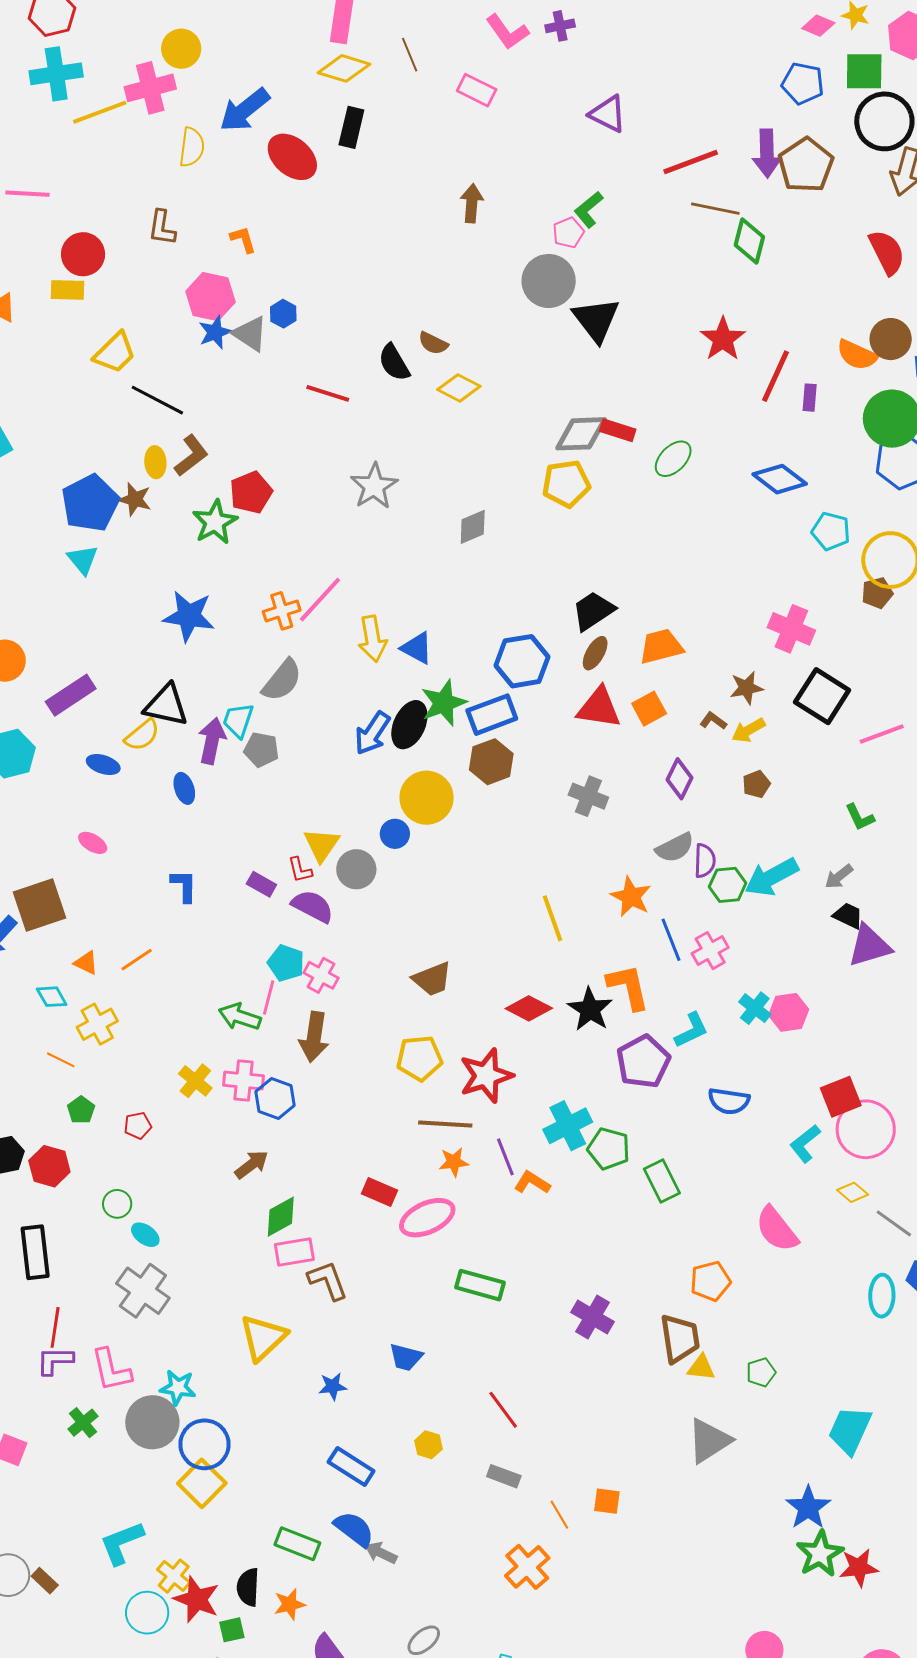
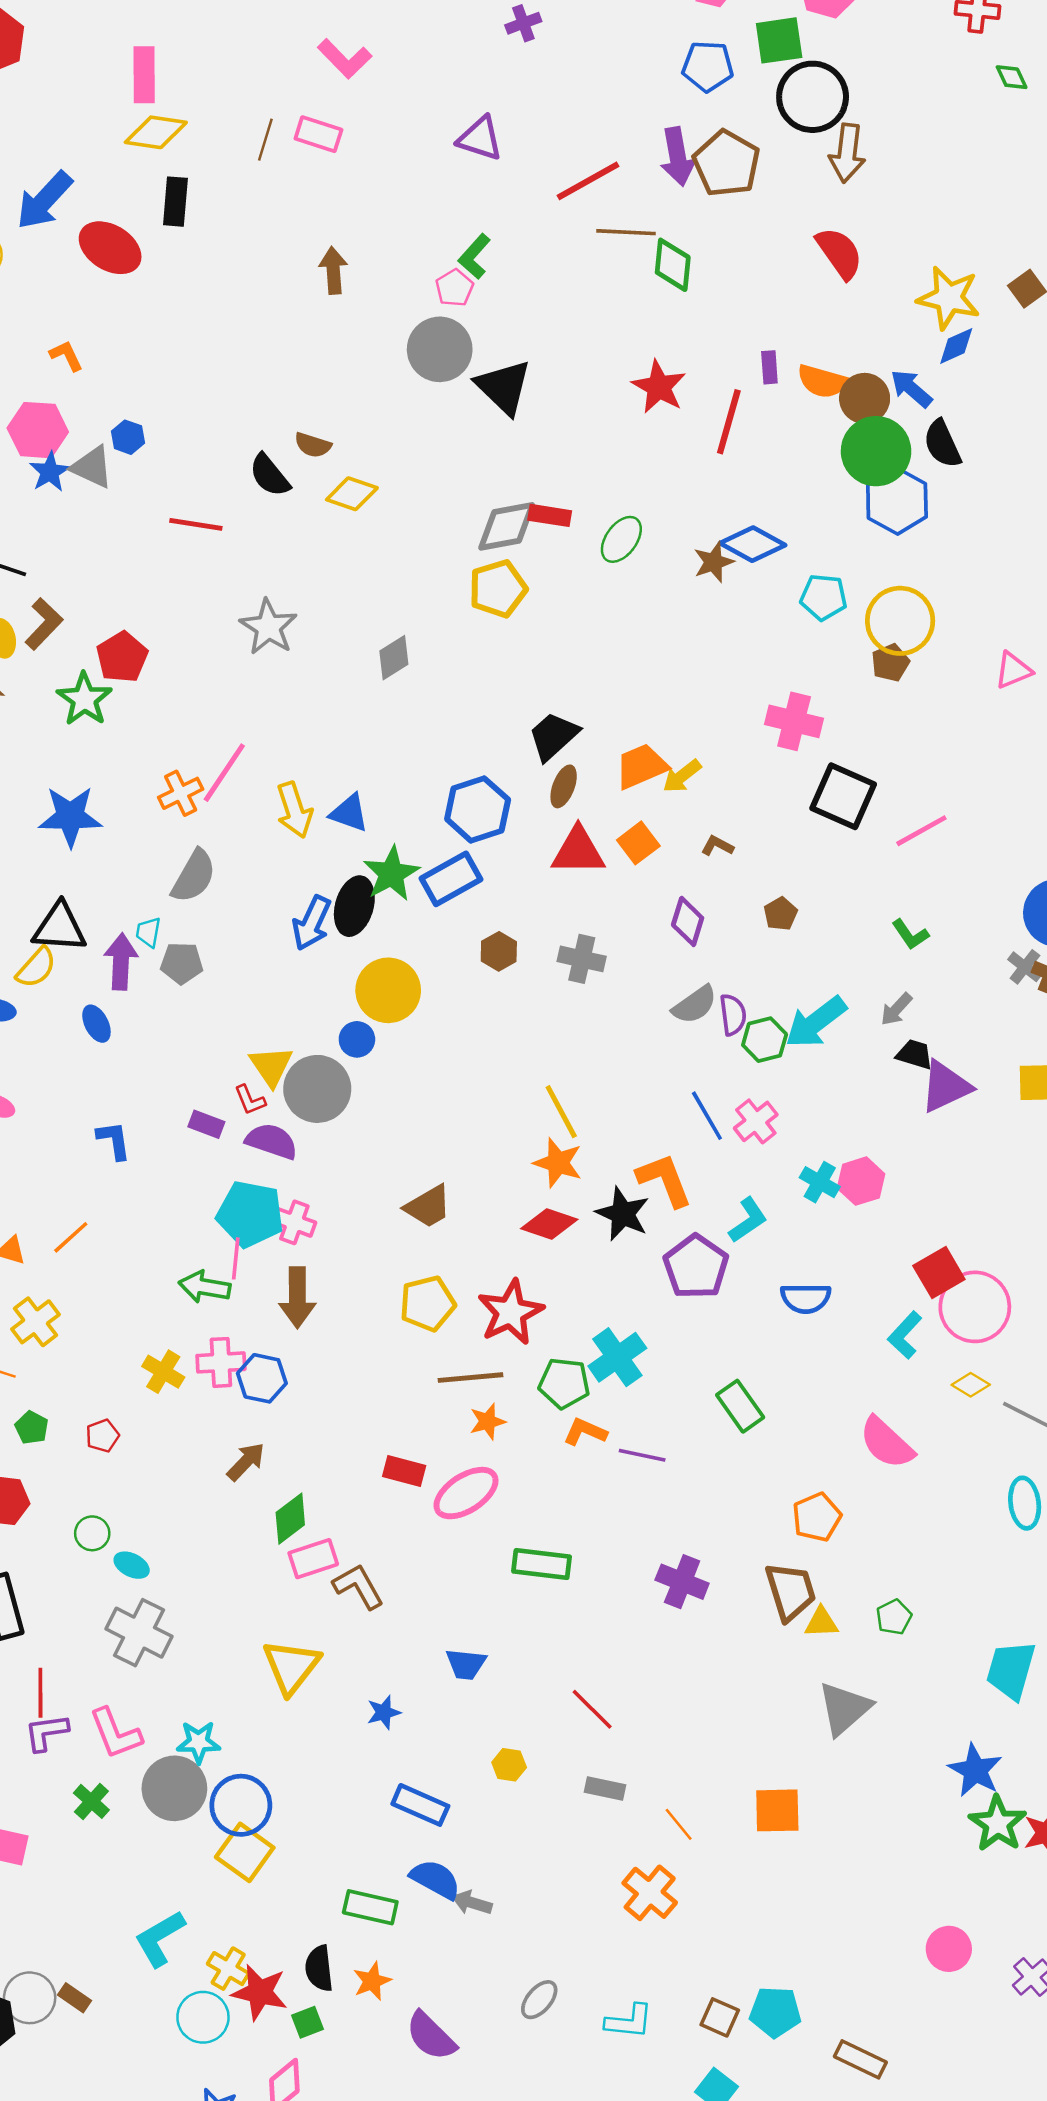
purple cross: (560, 26) -> (523, 23), moved
brown line: (410, 55) -> (265, 140), moved, turned 48
brown circle: (891, 339) -> (865, 398), moved
purple rectangle: (810, 398) -> (769, 367), moved
brown star: (747, 688) -> (714, 562), moved
cyan trapezoid: (238, 720) -> (148, 932), size x0.7
yellow arrow: (748, 730) -> (682, 776), moved
brown hexagon: (491, 762) -> (499, 951), moved, size x0.7
gray circle: (356, 869) -> (317, 1089), size x1.4
orange star: (631, 897) -> (558, 1163), moved
cyan pentagon: (286, 963) -> (250, 1214), size x1.5
green pentagon: (609, 1149) -> (564, 1383), moved
purple line: (505, 1157) -> (642, 1455), moved, turned -48
orange square: (607, 1501) -> (777, 1810), moved, size x1.5

